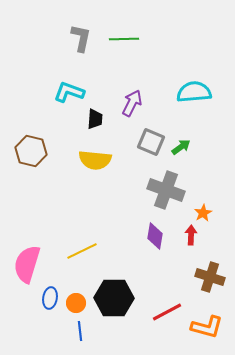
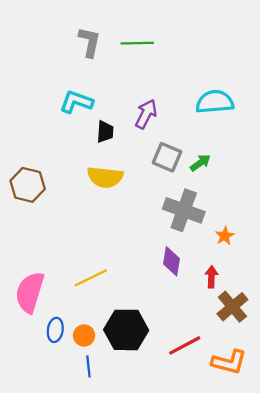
brown hexagon: (31, 151) -> (28, 185), moved
red arrow: (191, 235) -> (211, 277), moved
brown cross: (210, 277) -> (232, 307), turned 32

